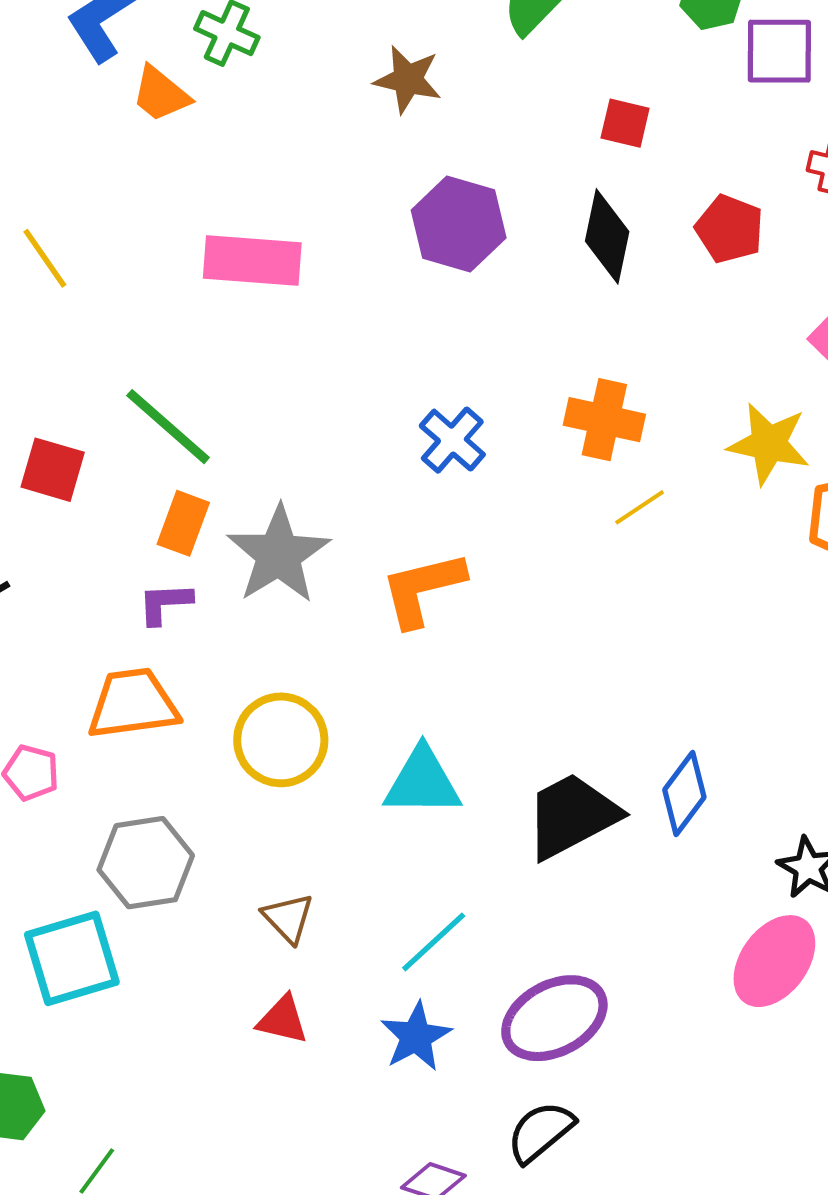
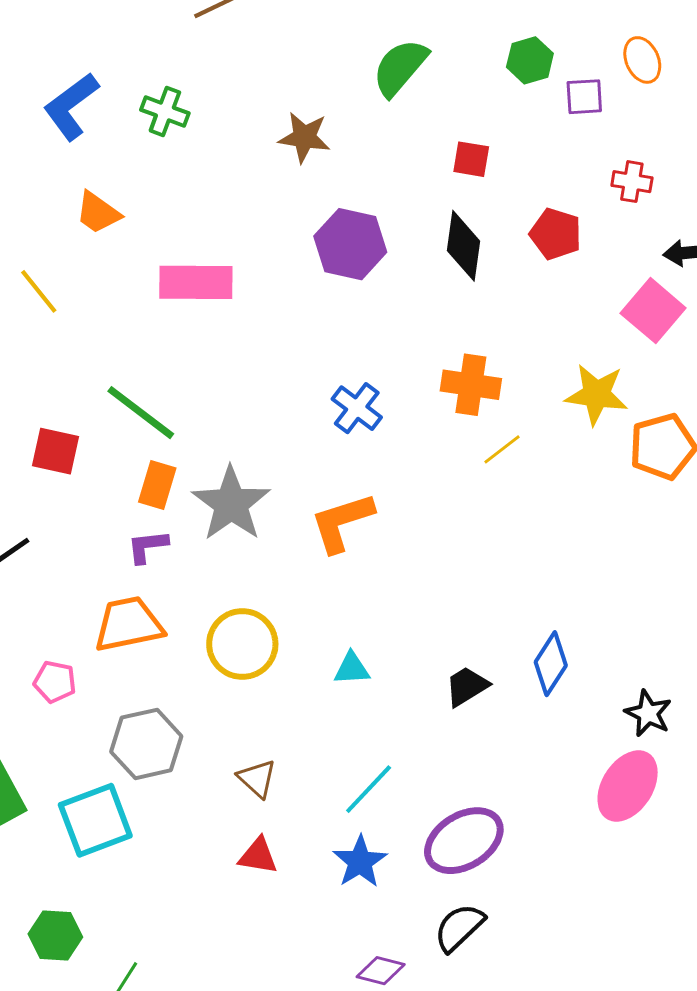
purple square: (779, 51) -> (584, 97), size x0.7
orange trapezoid: (161, 94) -> (98, 213), moved
cyan triangle: (422, 782) -> (352, 668), size x0.6
black trapezoid: (572, 816) -> (467, 686), size x0.6

